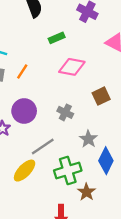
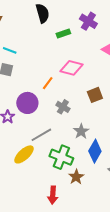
green rectangle: (57, 38) -> (63, 33), moved
orange line: (22, 72) -> (48, 83), moved
green cross: (68, 170) -> (61, 157), turned 35

